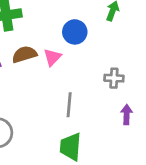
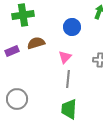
pink triangle: (52, 57) -> (65, 57), moved

